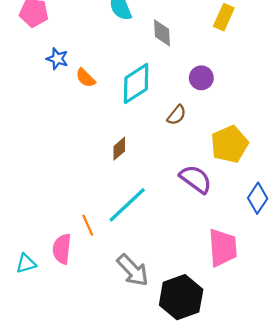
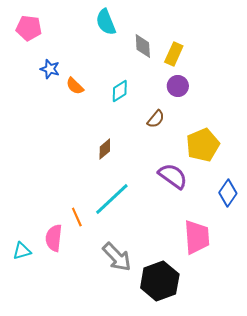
yellow rectangle: (224, 17) -> (174, 54), moved
cyan diamond: (136, 83) -> (120, 91), size x0.6

